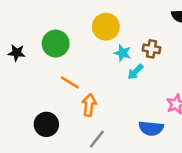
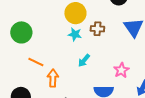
yellow circle: (106, 27) -> (75, 13), moved
cyan arrow: (135, 72) -> (84, 60), moved

